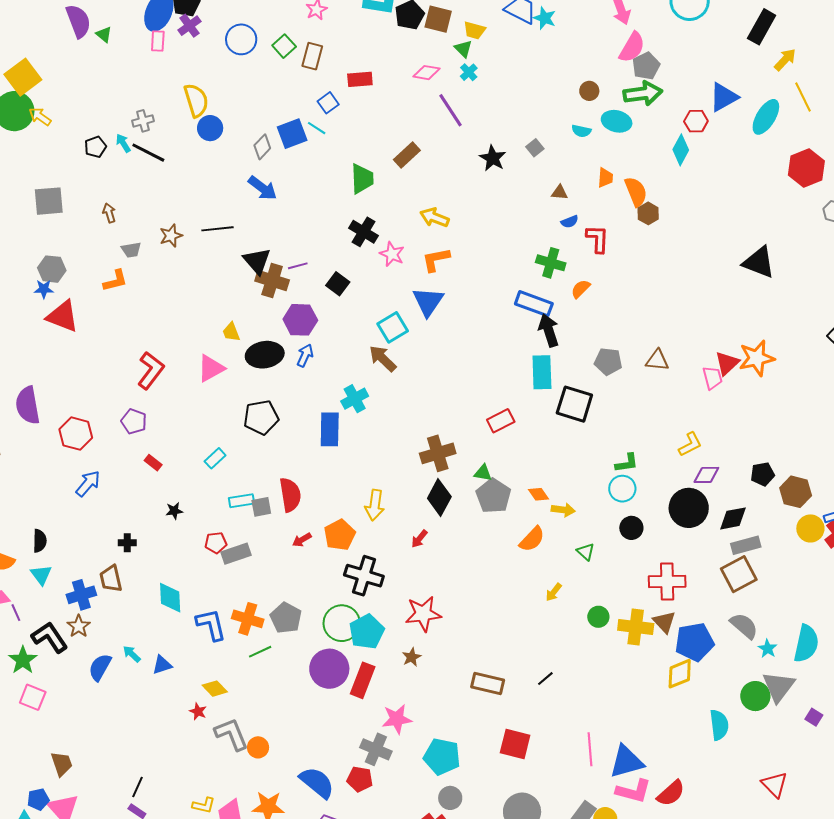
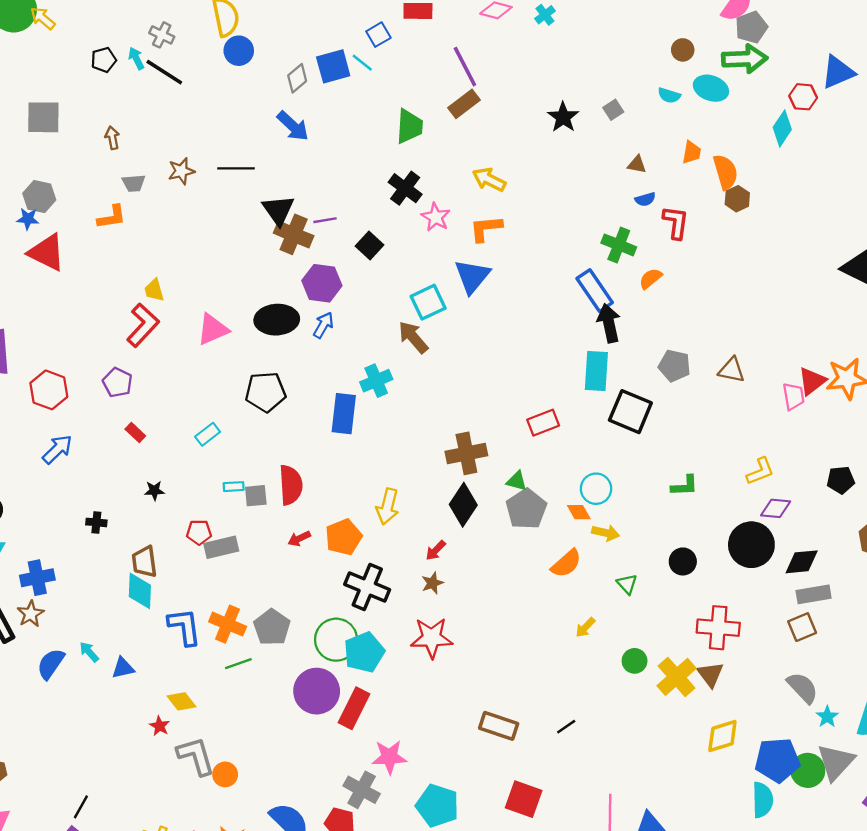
purple line: (451, 110) -> (465, 67), moved
gray cross: (143, 121) -> (162, 35), turned 35
blue rectangle: (534, 304) -> (595, 291), turned 30
yellow trapezoid: (231, 332) -> (154, 290), moved
black pentagon: (763, 474) -> (841, 480), moved
cyan circle: (622, 489) -> (596, 489), moved
cyan rectangle: (242, 501) -> (234, 487), size x0.7
brown square: (739, 574) -> (802, 627), size x0.7
brown trapezoid: (111, 579) -> (144, 562), moved
yellow cross: (636, 627) -> (677, 677), turned 36
blue pentagon: (694, 642) -> (777, 760), moved
brown star: (412, 657) -> (432, 583), moved

